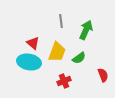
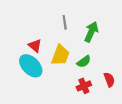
cyan ellipse: (29, 62) -> (31, 66), turned 35
red cross: (64, 81) -> (84, 86), moved

